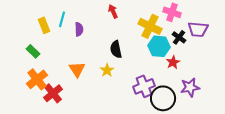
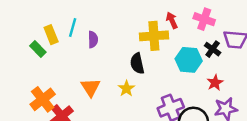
red arrow: (113, 11) -> (172, 20), moved
yellow cross: (150, 26) -> (154, 36), moved, turned -30
green rectangle: (33, 51) -> (38, 49), moved
red star: (173, 62) -> (215, 83), moved

